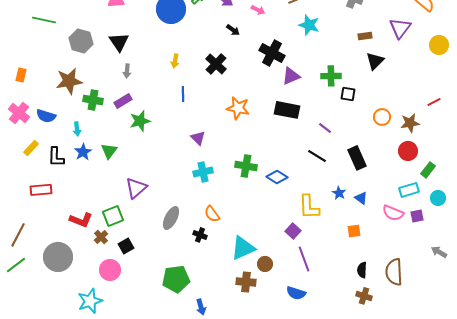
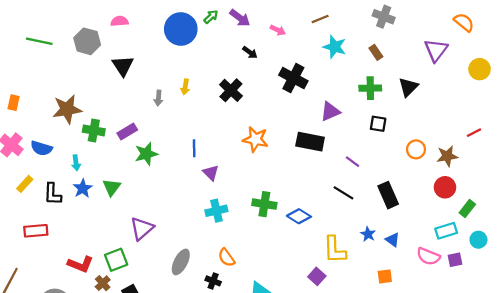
brown rectangle: (365, 36) -> (376, 52), moved, turned 64
gray hexagon: (81, 41) -> (87, 41), moved
gray arrow: (127, 71) -> (158, 98), moved
purple triangle: (291, 76) -> (330, 111), moved
green cross: (331, 76) -> (370, 88), moved
blue line: (183, 94) -> (194, 148), moved

